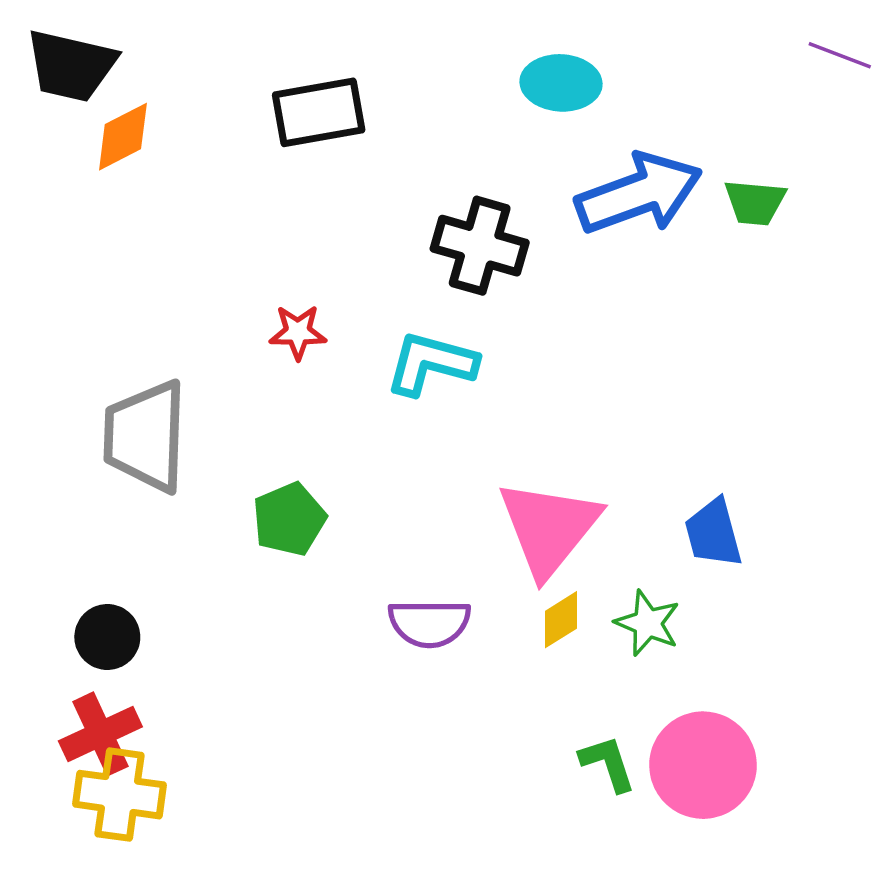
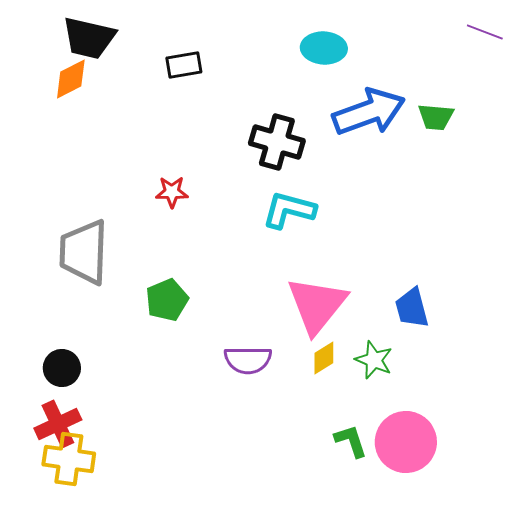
black trapezoid: (71, 66) -> (89, 38), moved
black rectangle: (319, 112) -> (184, 65), size x0.7
cyan L-shape: (431, 363) -> (289, 210), moved

